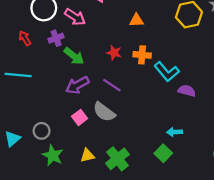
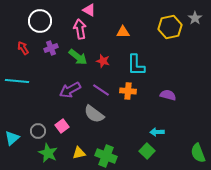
pink arrow: (75, 17) -> (80, 29), moved, turned -132
orange cross: (142, 55) -> (128, 91), moved
green arrow: (74, 56) -> (78, 57), moved
cyan L-shape: (167, 72) -> (136, 65), moved, turned 40
pink square: (80, 117) -> (62, 126), moved
green cross: (117, 159) -> (106, 156), turned -30

